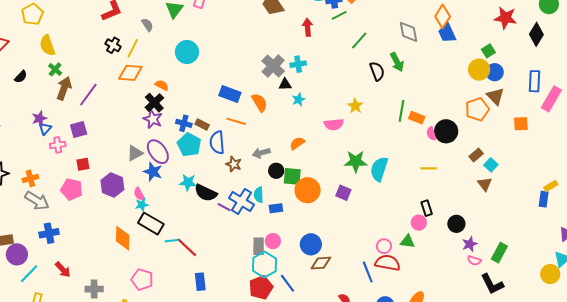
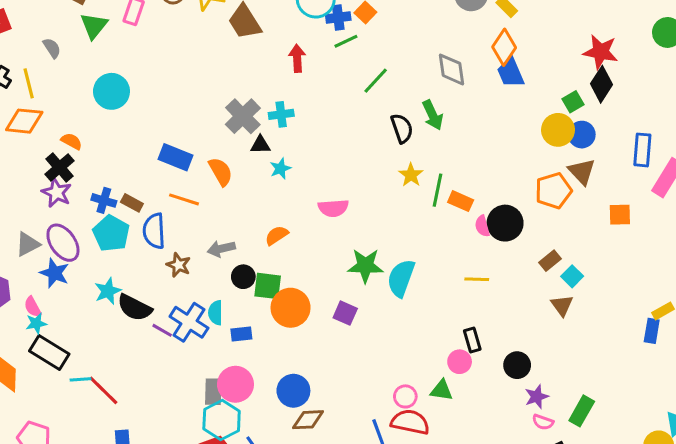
black diamond: (536, 34) -> (602, 84), moved
yellow line: (133, 48) -> (29, 83), turned -42
yellow star: (355, 106) -> (411, 175), moved
cyan star: (188, 182) -> (108, 291), turned -30
pink circle: (273, 241) -> (235, 384), size x1.5

